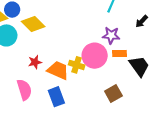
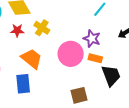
red star: (35, 62) -> (17, 30), moved
yellow cross: (77, 65) -> (42, 28), moved

